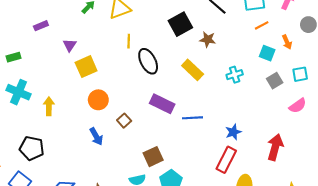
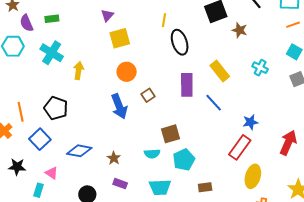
yellow rectangle: (193, 70) -> (220, 71), moved
cyan cross: (235, 75) -> (260, 68), turned 35
purple rectangle: (162, 104) -> (187, 85), turned 55
blue line: (192, 118) -> (214, 103), turned 42
blue arrow: (96, 136) -> (119, 106), size x1.4

